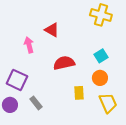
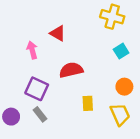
cyan square: (101, 56) -> (121, 51), moved
orange circle: (100, 78) -> (124, 87), moved
purple square: (17, 80) -> (37, 89), moved

